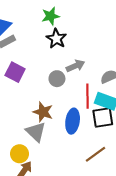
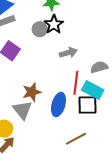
gray circle: (57, 79) -> (40, 29), moved
brown star: (43, 112) -> (32, 92), turned 30

